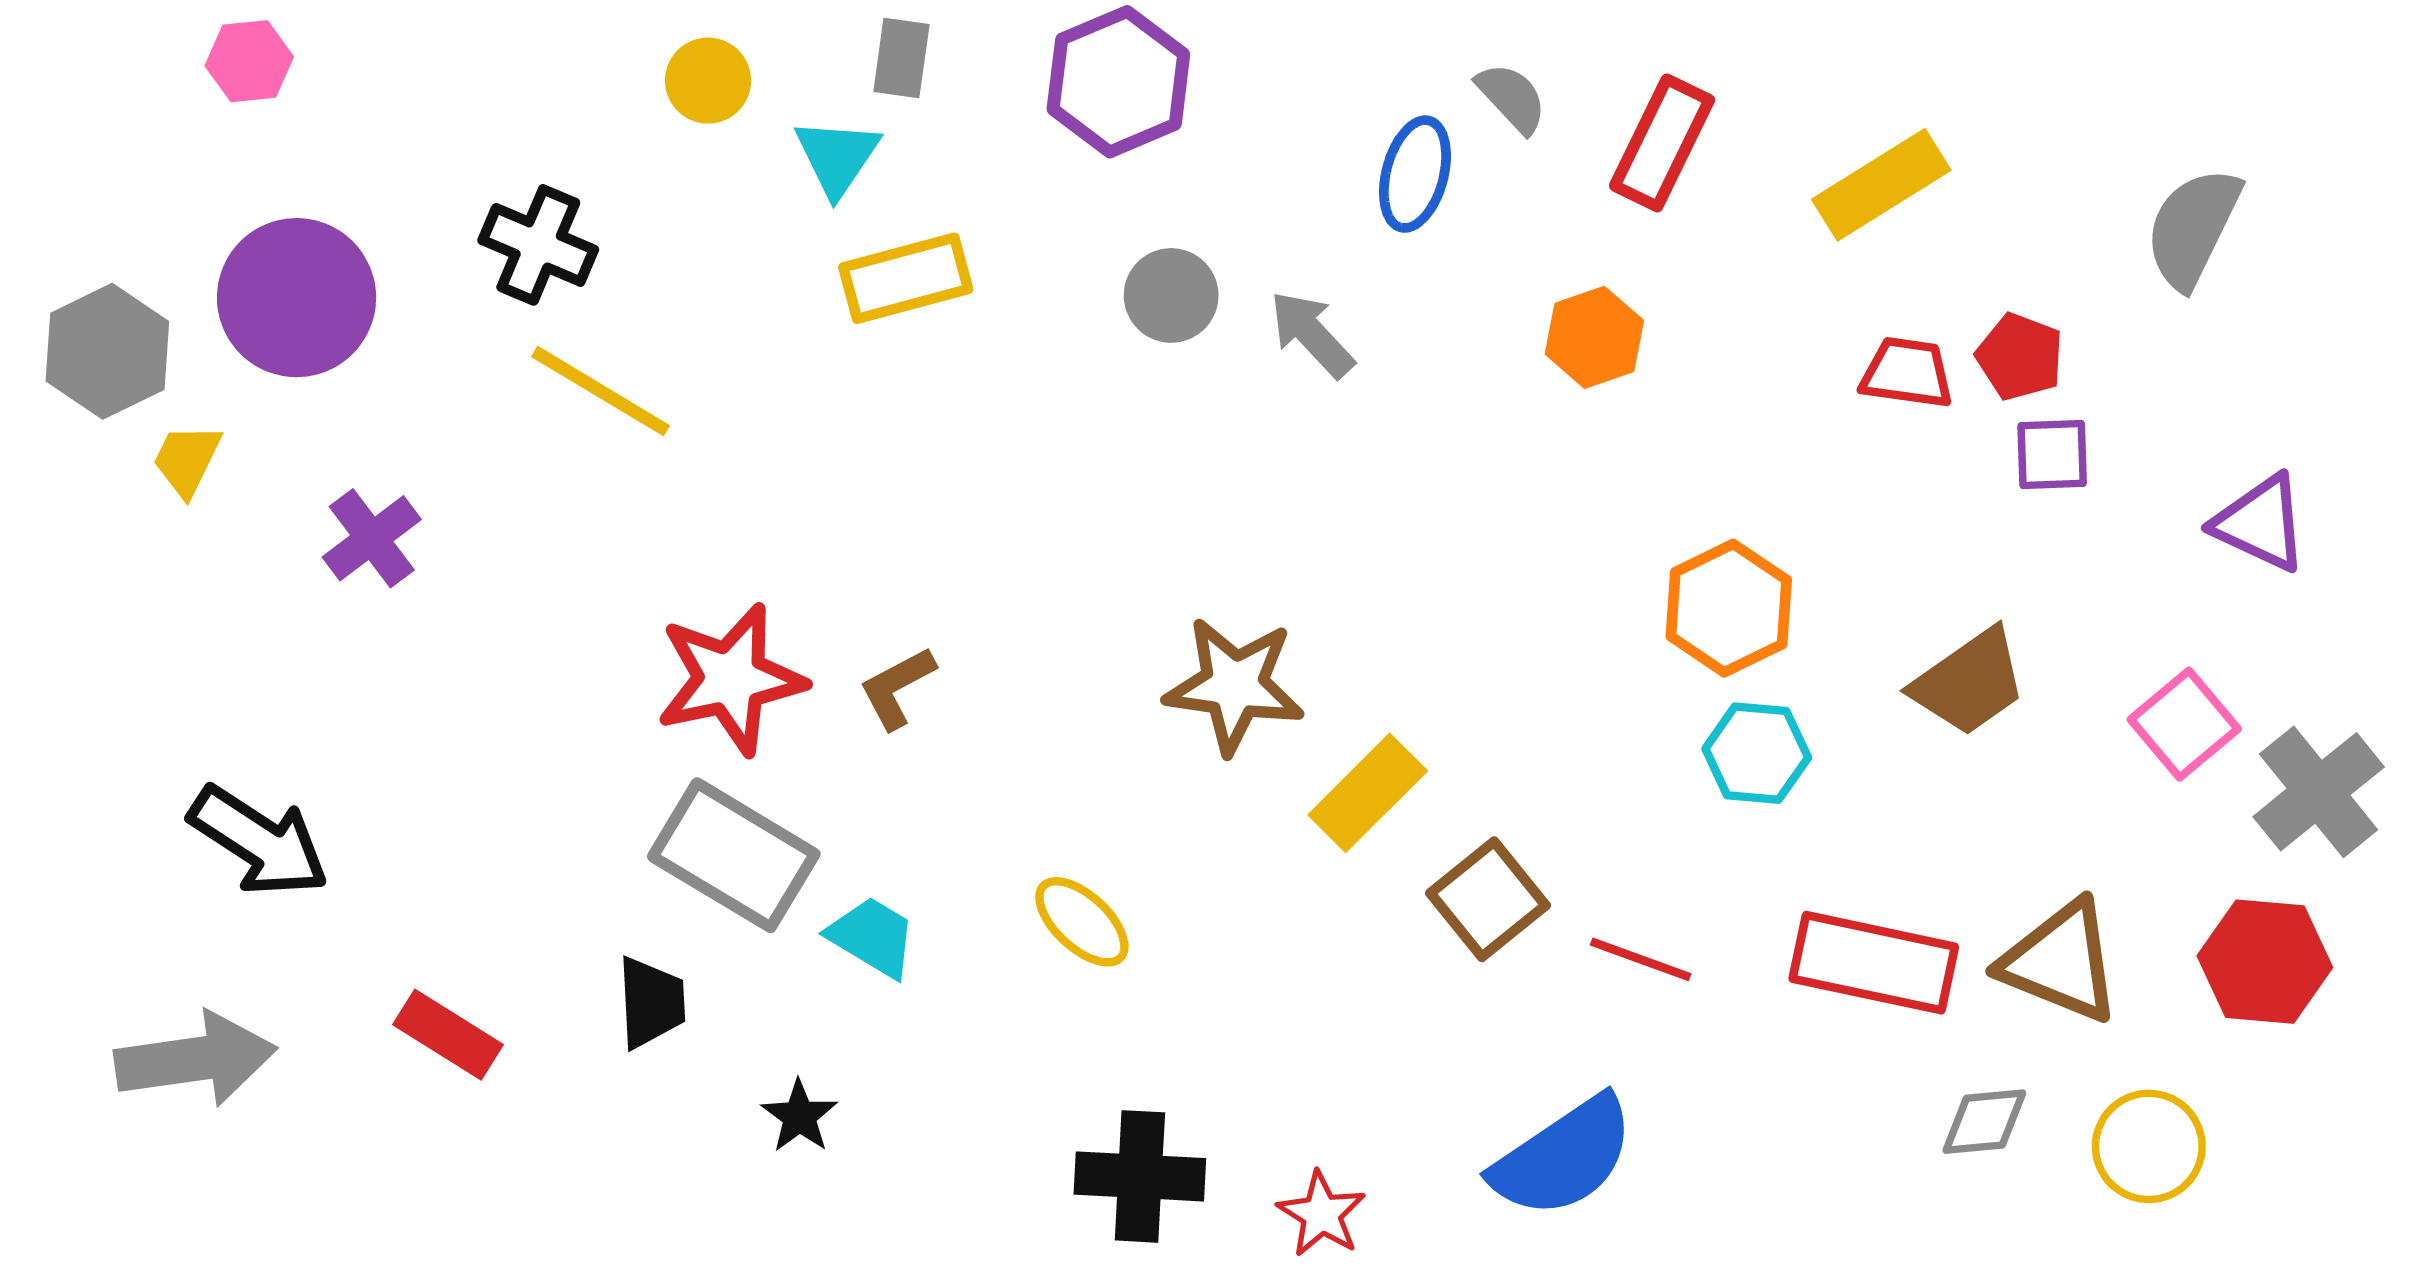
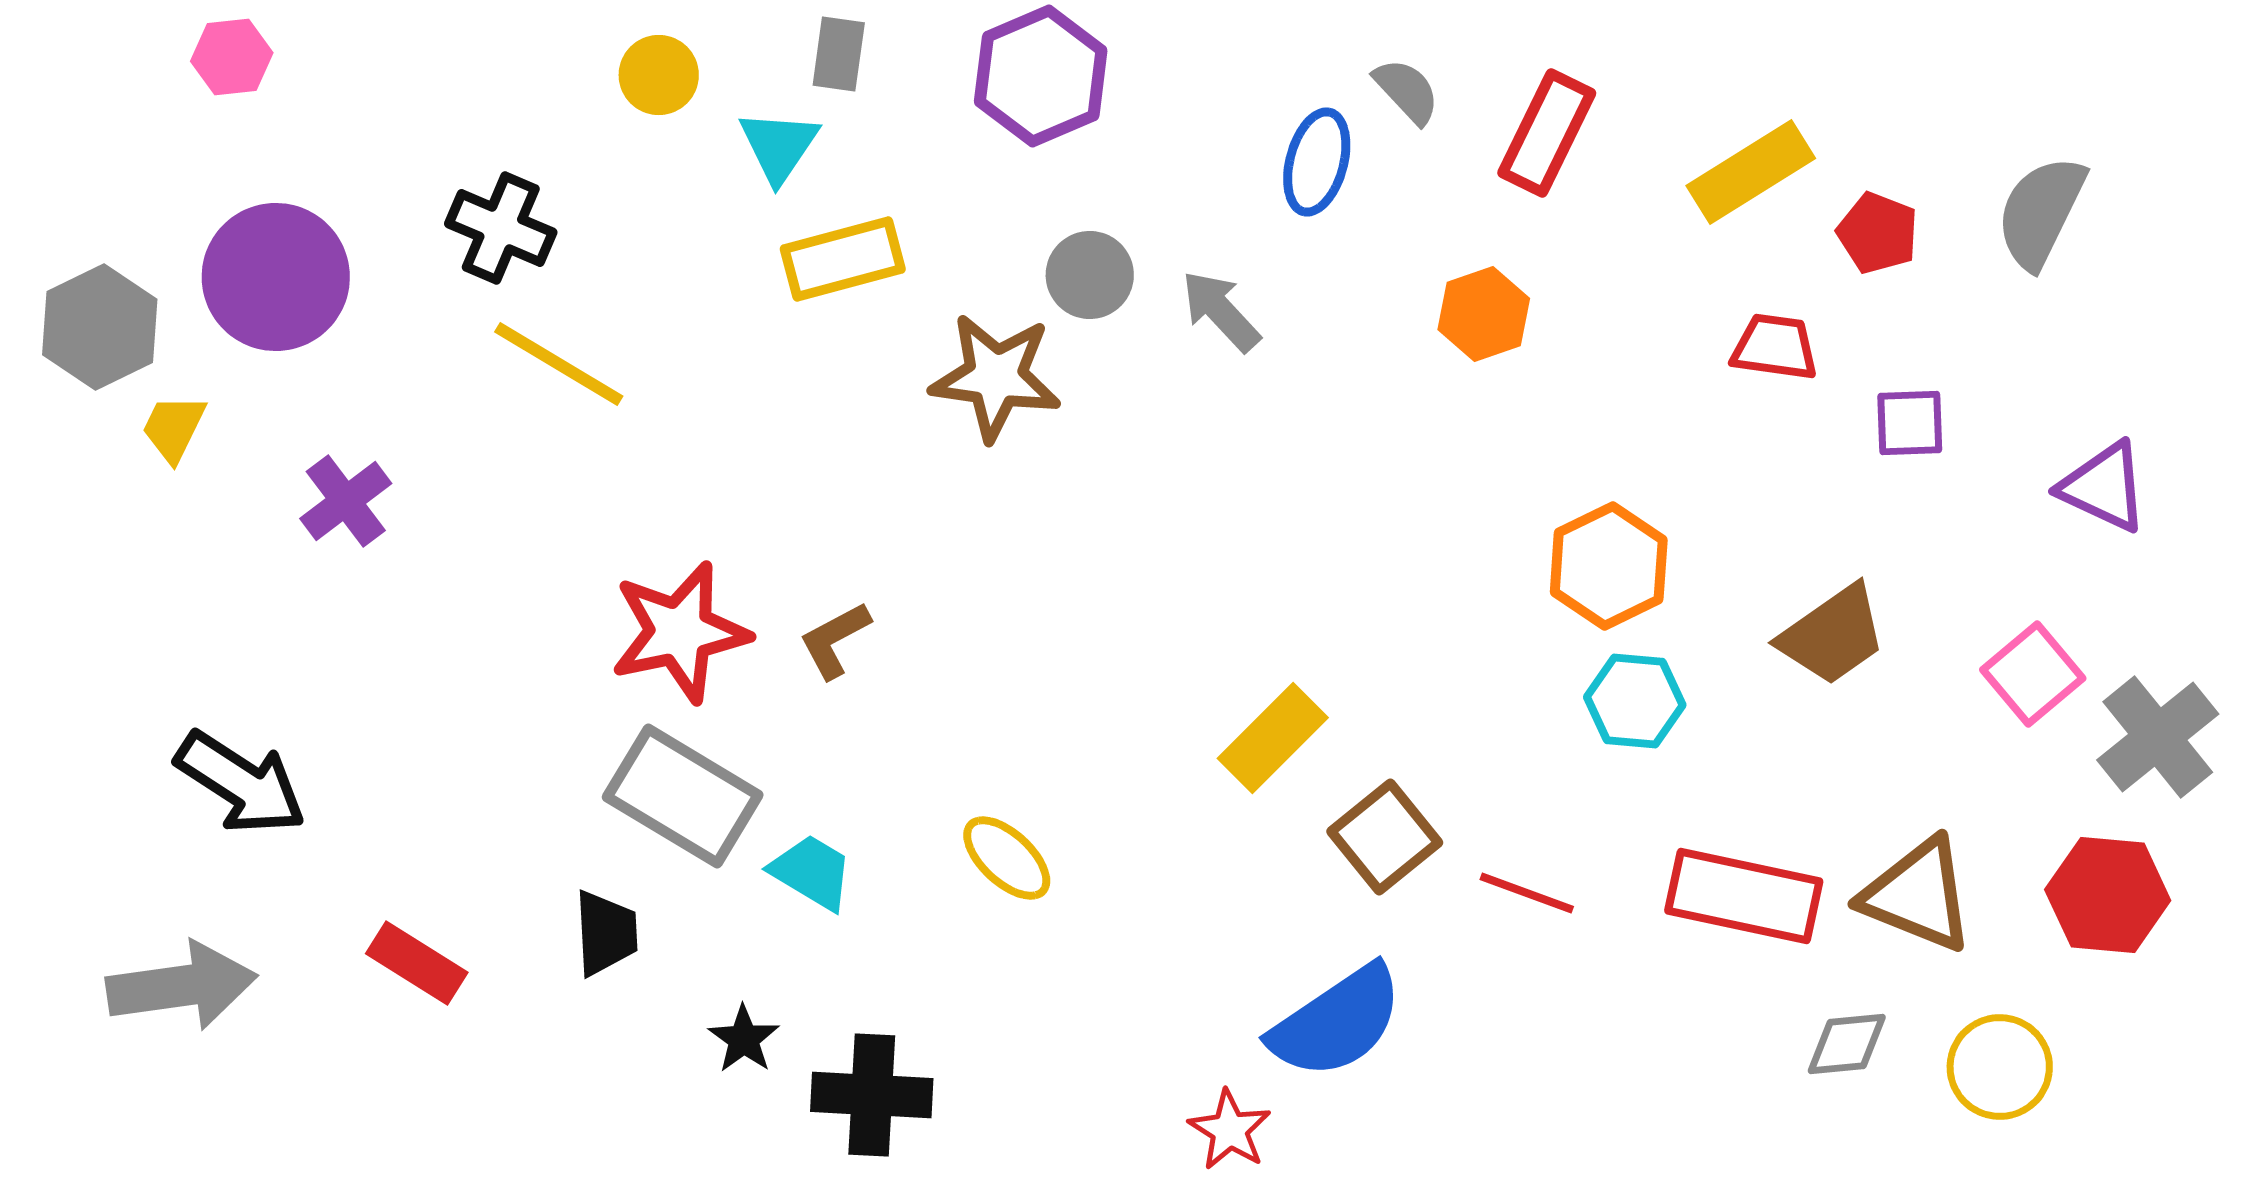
red pentagon: (2020, 357) -> (1878, 233), moved
brown star: (1234, 685) -> (996, 377), moved
blue semicircle: (1563, 1157) -> (1337, 1022), moved
black cross: (1140, 1176) -> (872, 1095), moved

